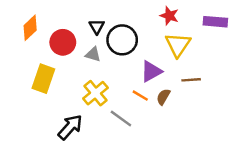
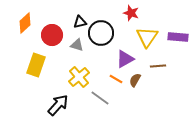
red star: (169, 16) -> (131, 13), moved
purple rectangle: (215, 22) -> (178, 37), moved
black triangle: (97, 27) -> (80, 22), turned 48

